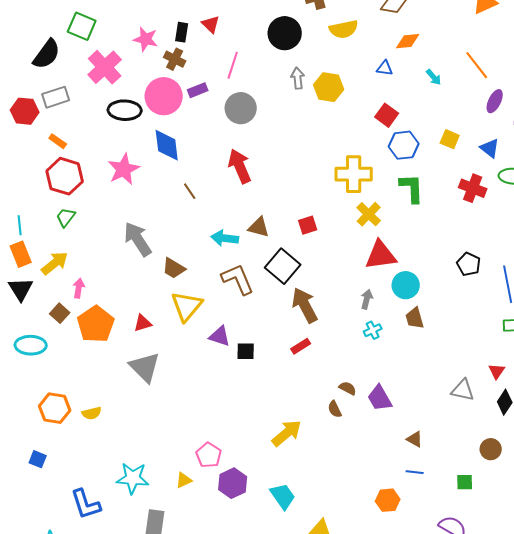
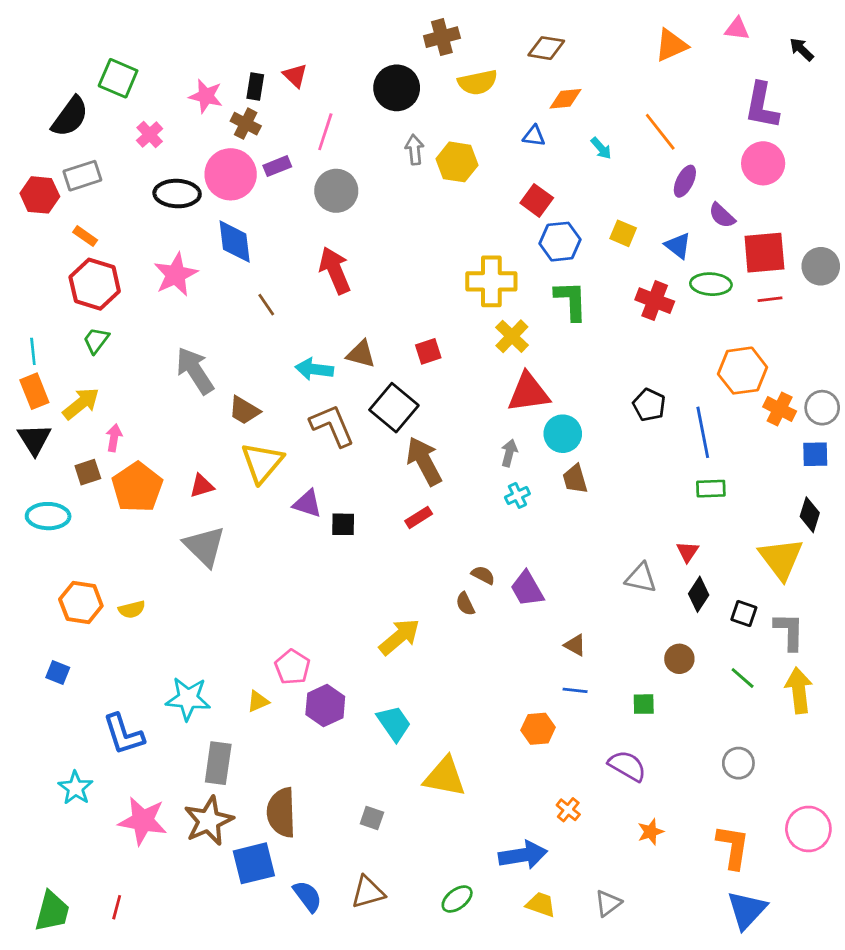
pink cross: (105, 67) -> (150, 135), size x0.6
brown square: (60, 313) -> (88, 472), turned 30

